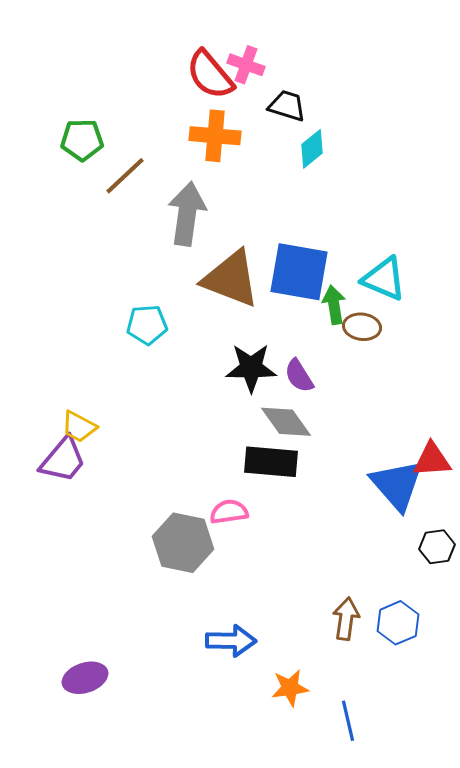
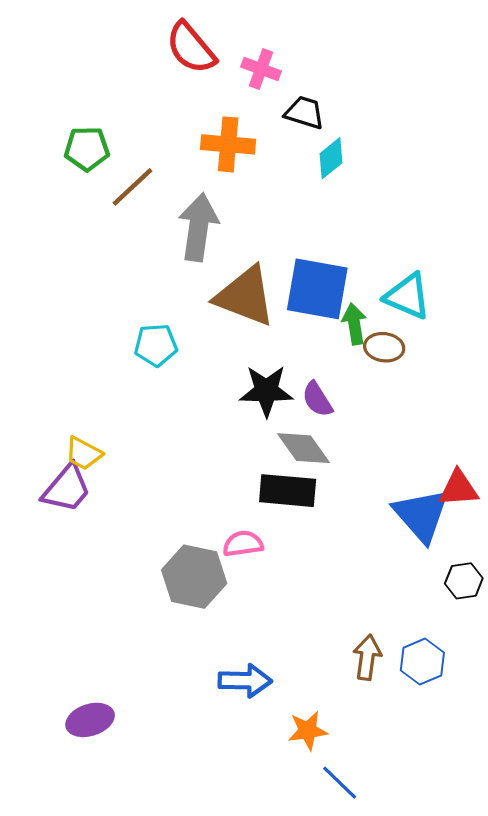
red semicircle: (210, 75) -> (191, 48), moved
blue line: (348, 721) -> (340, 783), moved, turned -33

